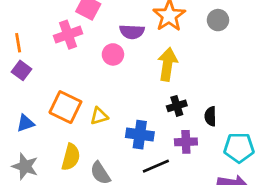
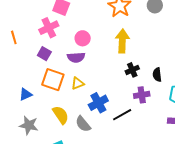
purple semicircle: (132, 32) -> (76, 57), moved
purple square: (21, 70) -> (44, 54), moved
blue cross: (140, 135) -> (98, 103), moved, turned -30
yellow semicircle: (71, 157) -> (61, 115), turned -42

